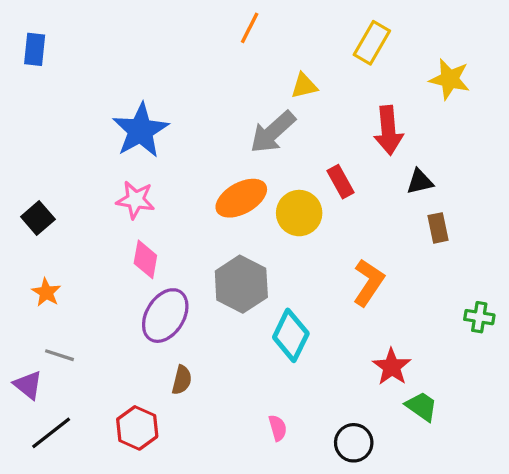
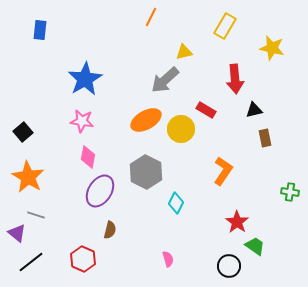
blue rectangle: (35, 49) -> (40, 30), moved
red rectangle: (340, 182) -> (206, 110), turned -30
orange star: (46, 292) -> (28, 177), size x1.8
cyan diamond: (291, 335) -> (176, 203), size x0.7
black circle: (354, 443) -> (229, 266), moved

